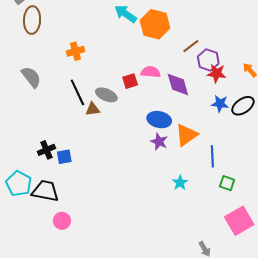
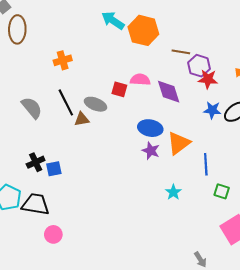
brown line: (191, 46) -> (181, 52), turned 48
gray semicircle: (31, 77) -> (32, 108), moved
red square: (130, 81) -> (119, 89), turned 35

